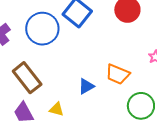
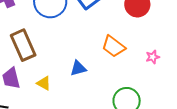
orange trapezoid: (118, 74) -> (113, 46), moved

